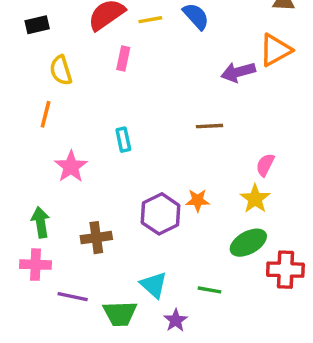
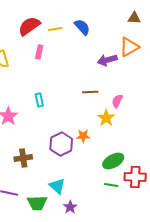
pink semicircle: (265, 165) -> (117, 101), moved
yellow star: (255, 199) -> (106, 118), moved
green line: (209, 290) -> (111, 185), moved

